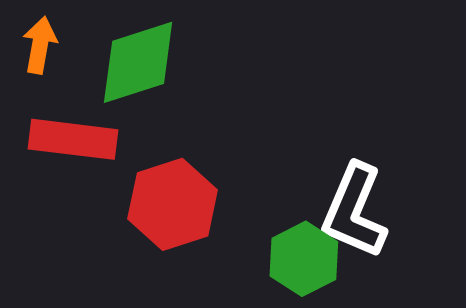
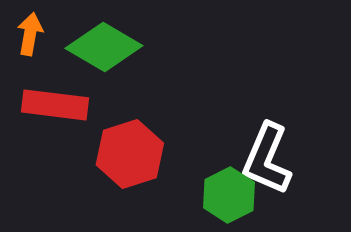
green diamond: (138, 62) -> (104, 47), turned 48

